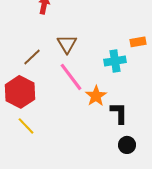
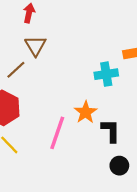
brown triangle: (67, 44) -> (35, 46), moved
pink line: (71, 77) -> (57, 133), moved, turned 56

